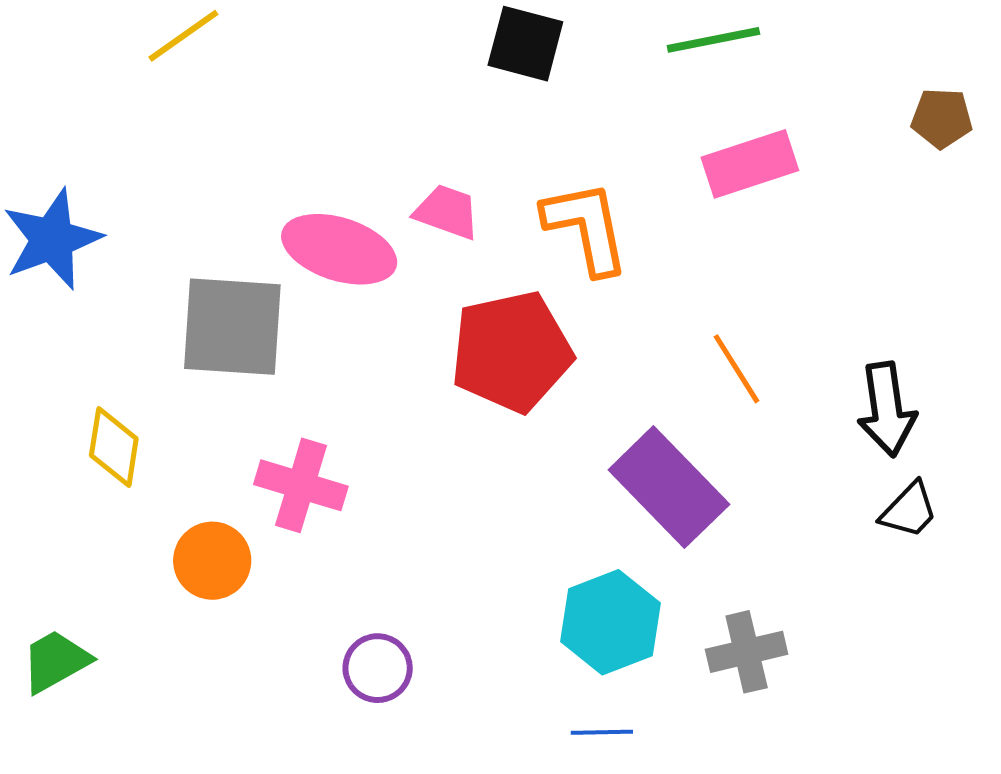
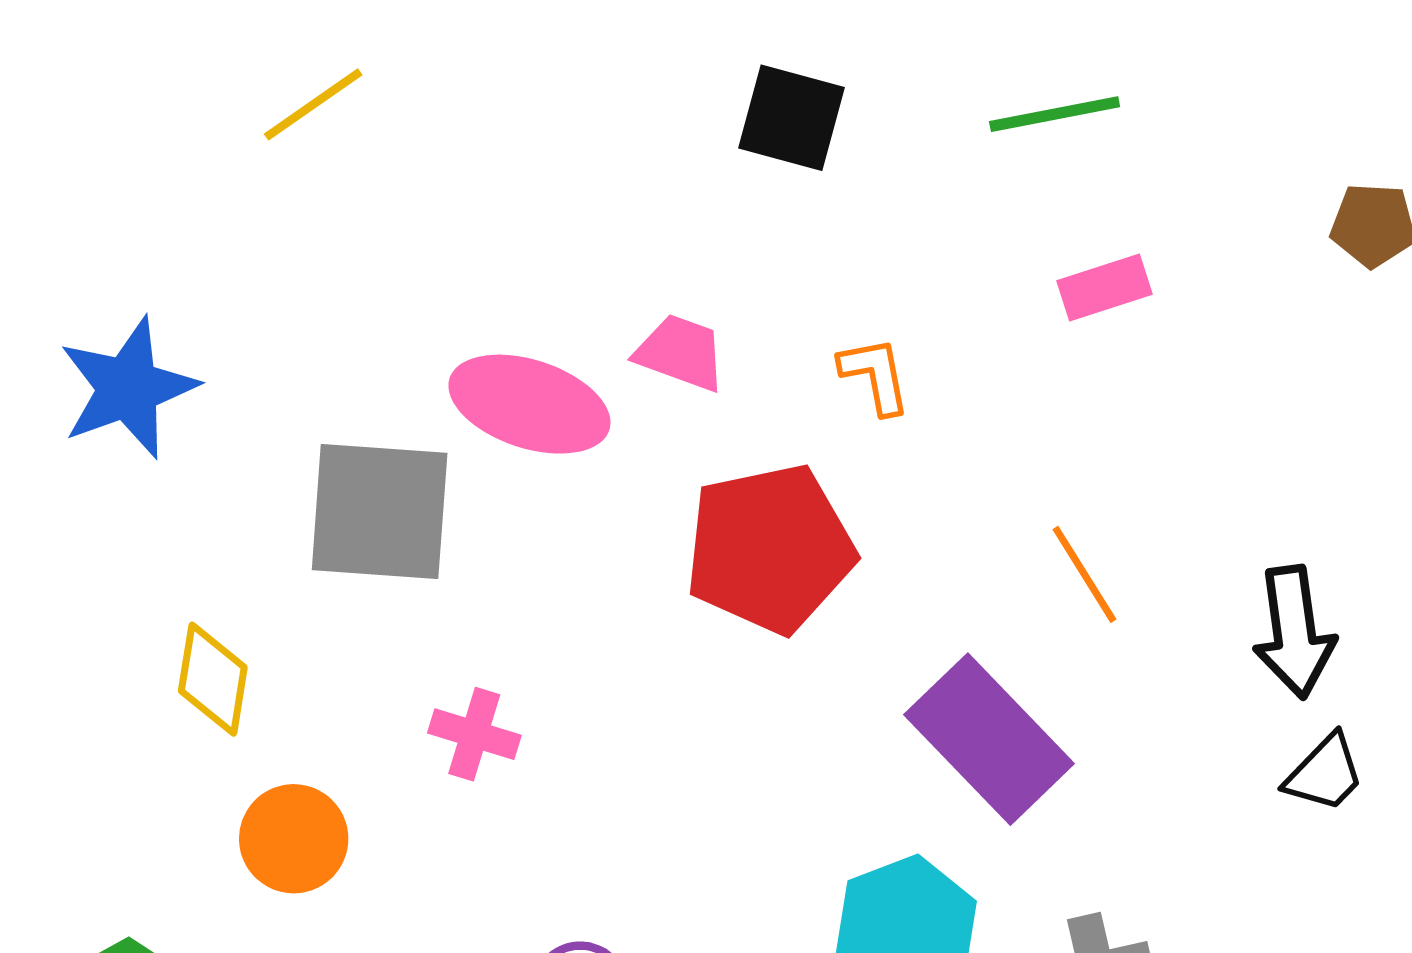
pink rectangle: (750, 164) -> (1105, 288), size x0.7
orange L-shape: (586, 227) -> (875, 375), size x0.6
pink cross: (301, 485) -> (474, 734), size x0.7
orange circle: (212, 561) -> (294, 839), moved

